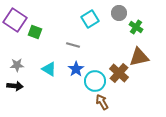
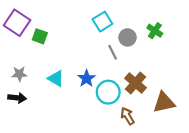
gray circle: (119, 13) -> (128, 37), moved
gray line: (73, 45) -> (113, 52), moved, turned 48
brown triangle: (139, 57) -> (164, 102), moved
brown arrow: (102, 102) -> (128, 116), moved

